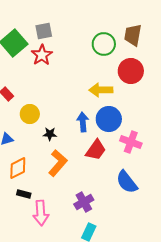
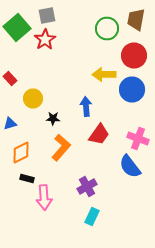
blue circle: (109, 119) -> (132, 90), moved
pink cross: (131, 142) -> (138, 138), moved

